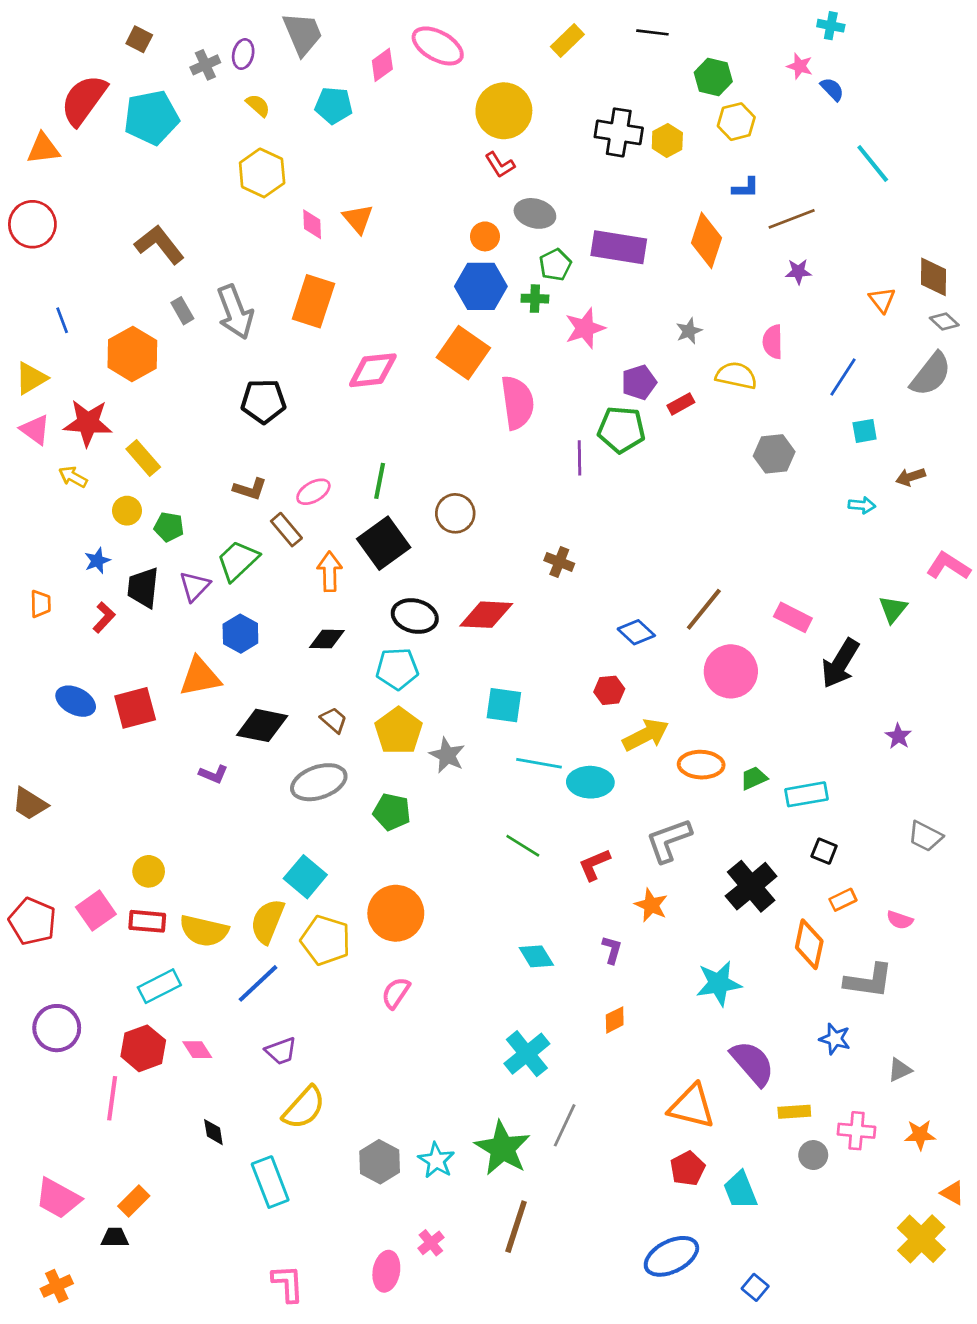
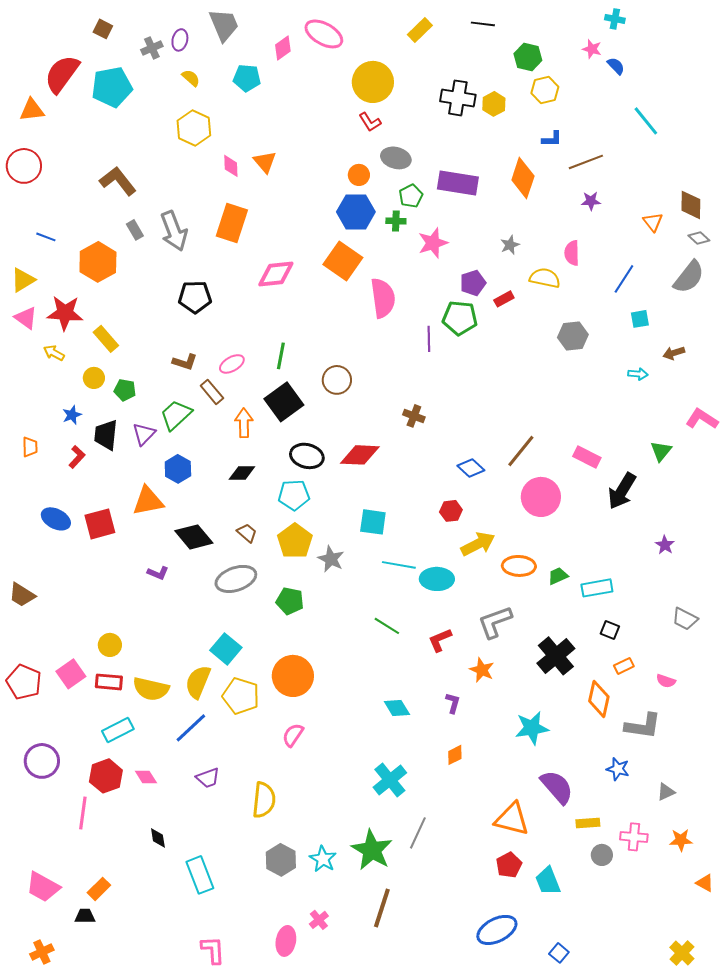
blue line: (62, 320) -> (46, 237), turned -48
black diamond: (262, 725) -> (194, 537), turned 39
yellow semicircle: (304, 1108) -> (264, 800), moved, turned -36
yellow cross: (921, 1239) -> (682, 953), moved, size x0.7

